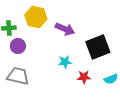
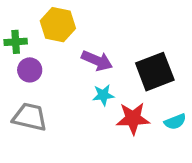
purple arrow: (65, 29) -> (97, 61), moved
red star: (84, 77) -> (133, 118), size x1.5

